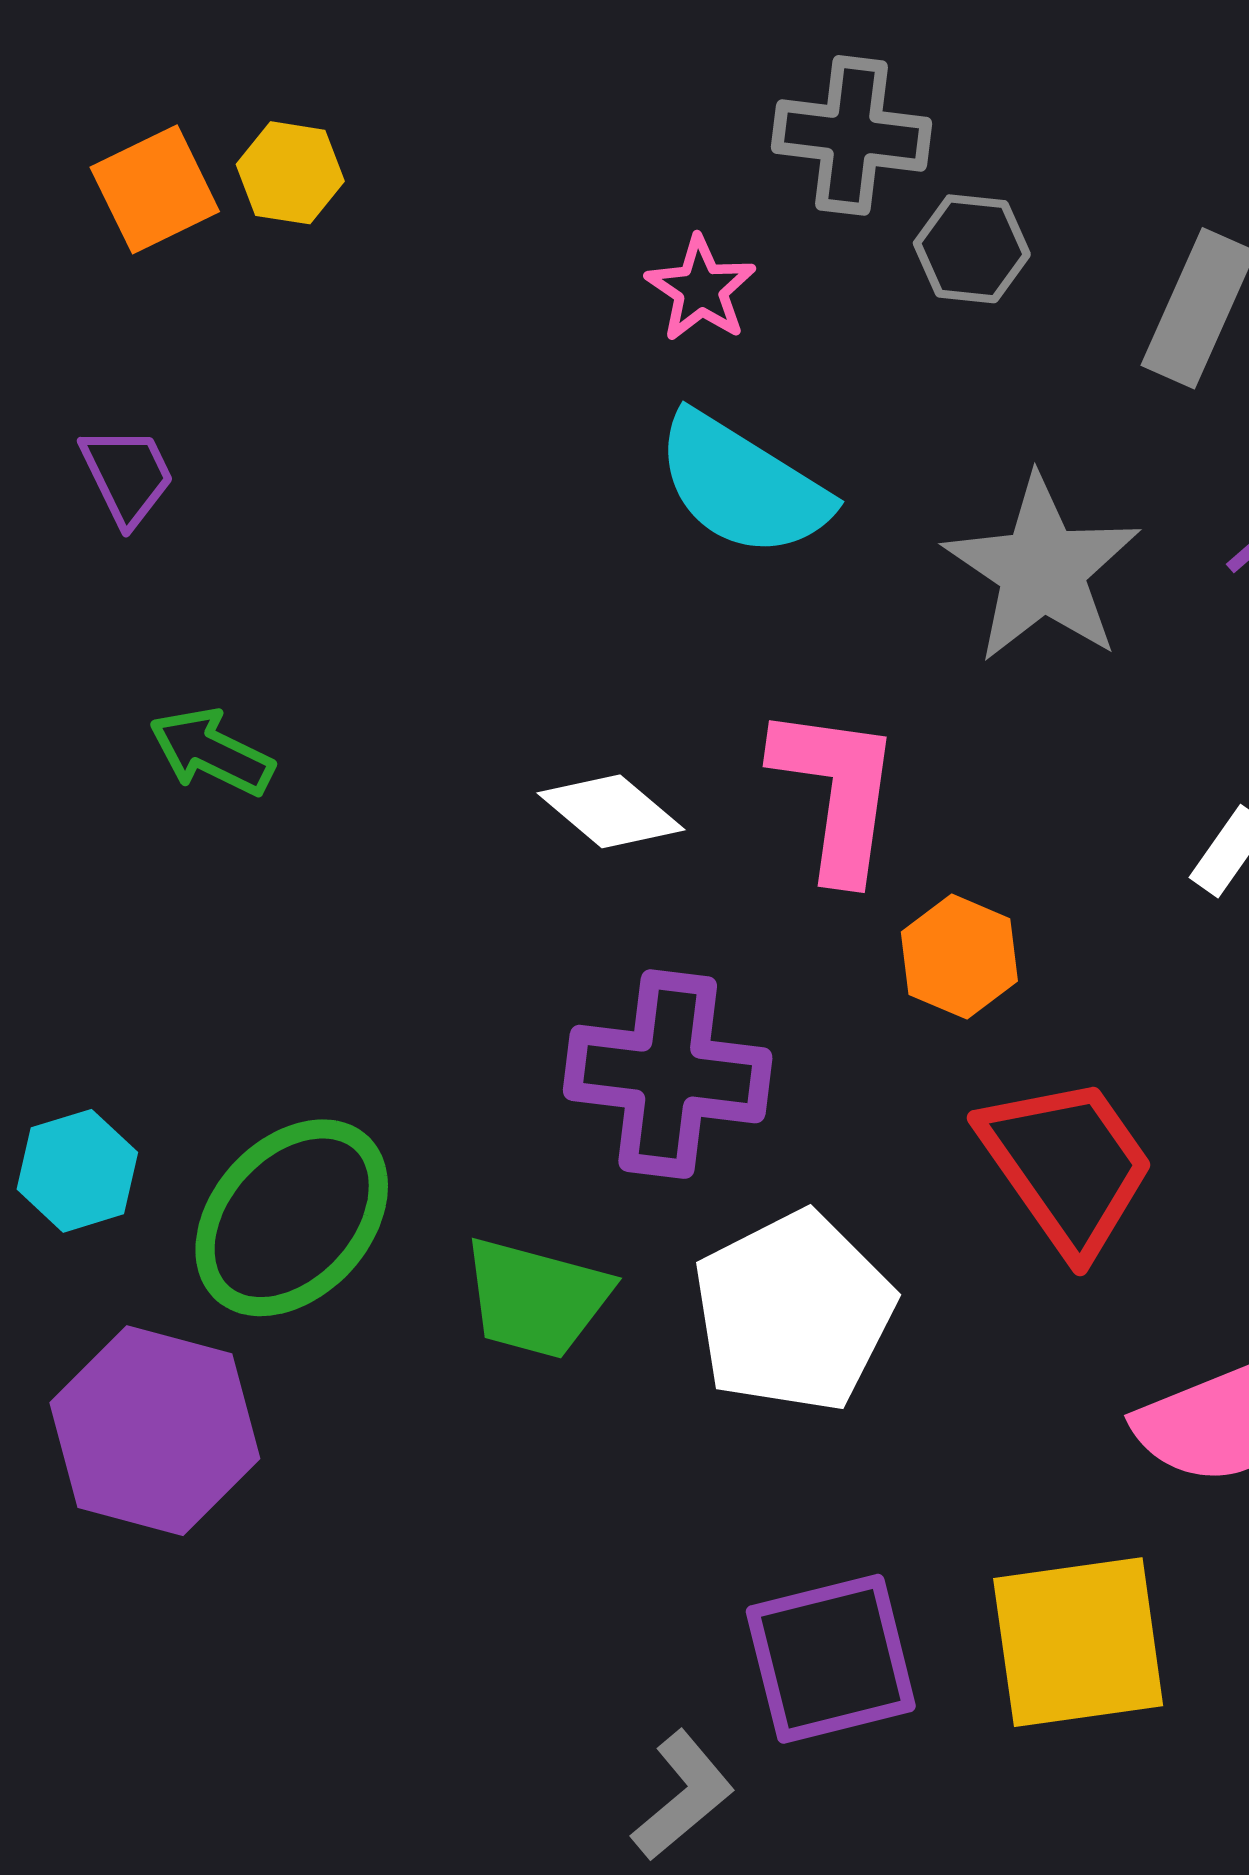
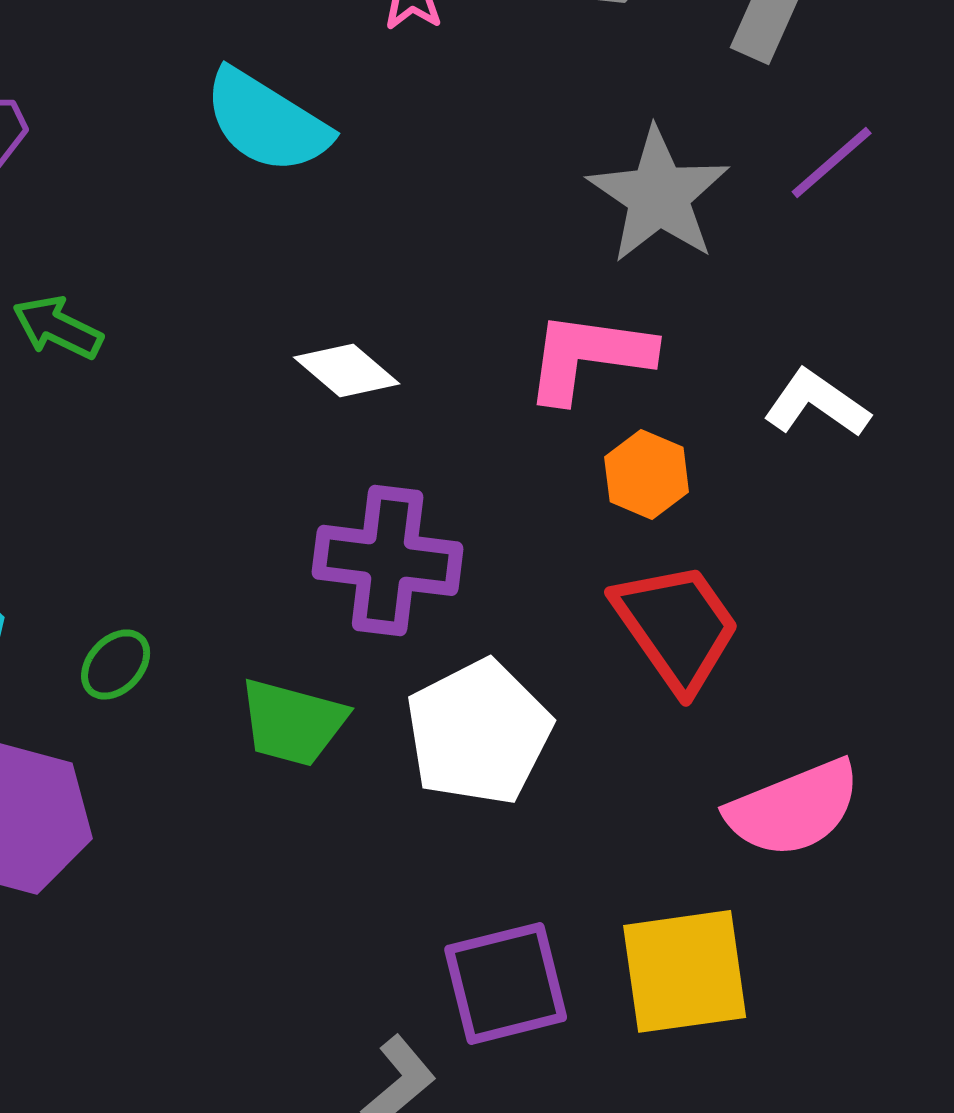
cyan semicircle: (742, 485) -> (267, 121), moved
pink L-shape: (836, 792) -> (589, 356), moved, turned -90
orange hexagon: (959, 957) -> (647, 474), moved
green ellipse: (292, 1218) -> (116, 664), size x0.5

